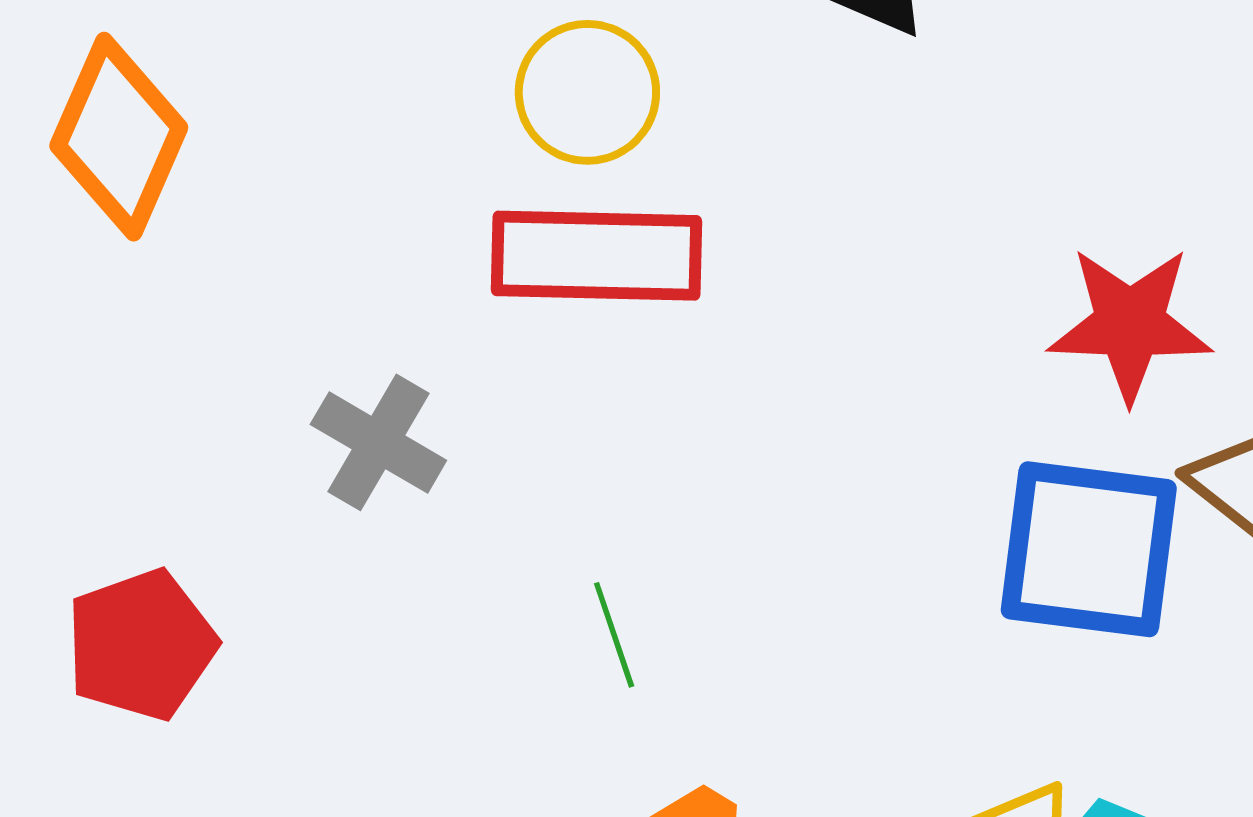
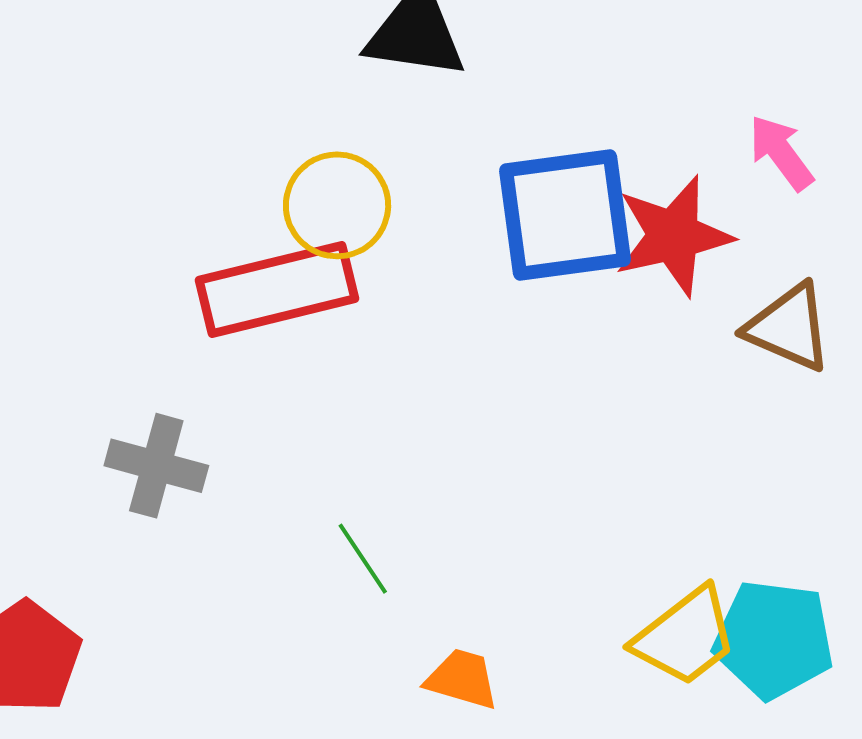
yellow circle: (587, 92) -> (337, 205), moved
blue square: (1089, 549) -> (565, 215), moved

